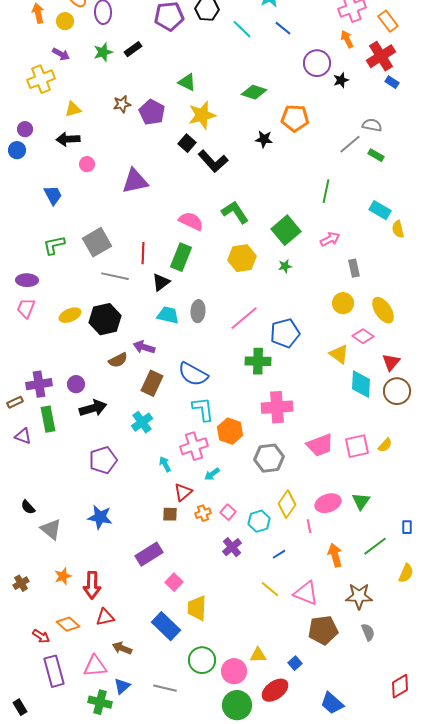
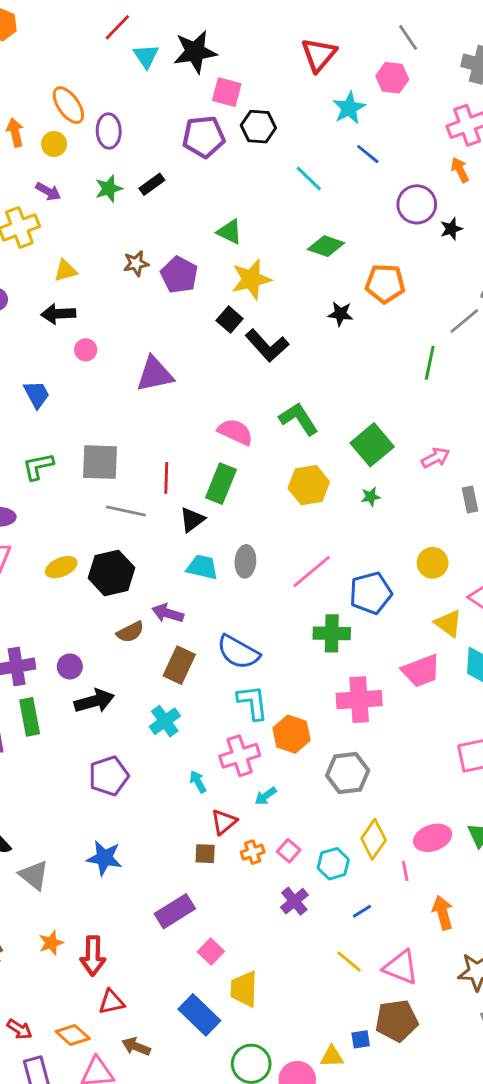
cyan line: (242, 29) -> (309, 178), moved
green line: (326, 191) -> (430, 363), moved
gray square: (97, 242) -> (100, 462), turned 32
yellow circle: (343, 303) -> (433, 563), moved
pink trapezoid: (320, 445) -> (421, 671), moved
orange diamond: (68, 624) -> (73, 1035), moved
brown pentagon: (323, 630) -> (397, 1021), moved
blue square: (295, 663) -> (361, 1039), moved, turned 32

